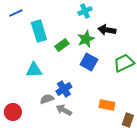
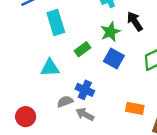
black arrow: (107, 30) -> (135, 21), turned 48
green rectangle: (62, 45) -> (82, 49), moved
blue cross: (64, 89) -> (85, 90), turned -35

